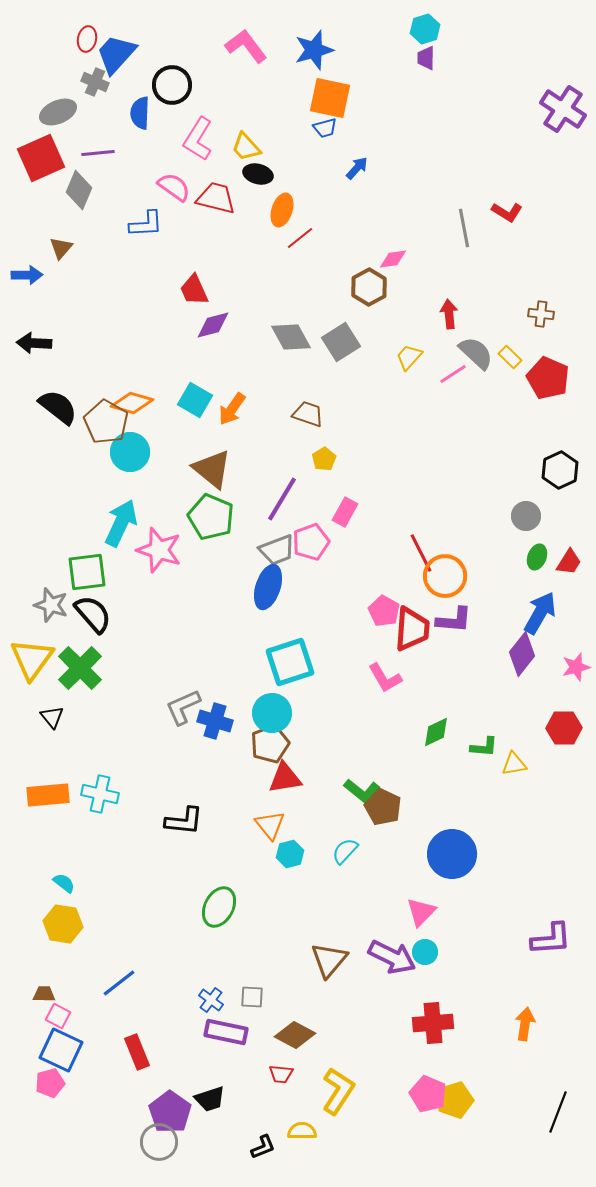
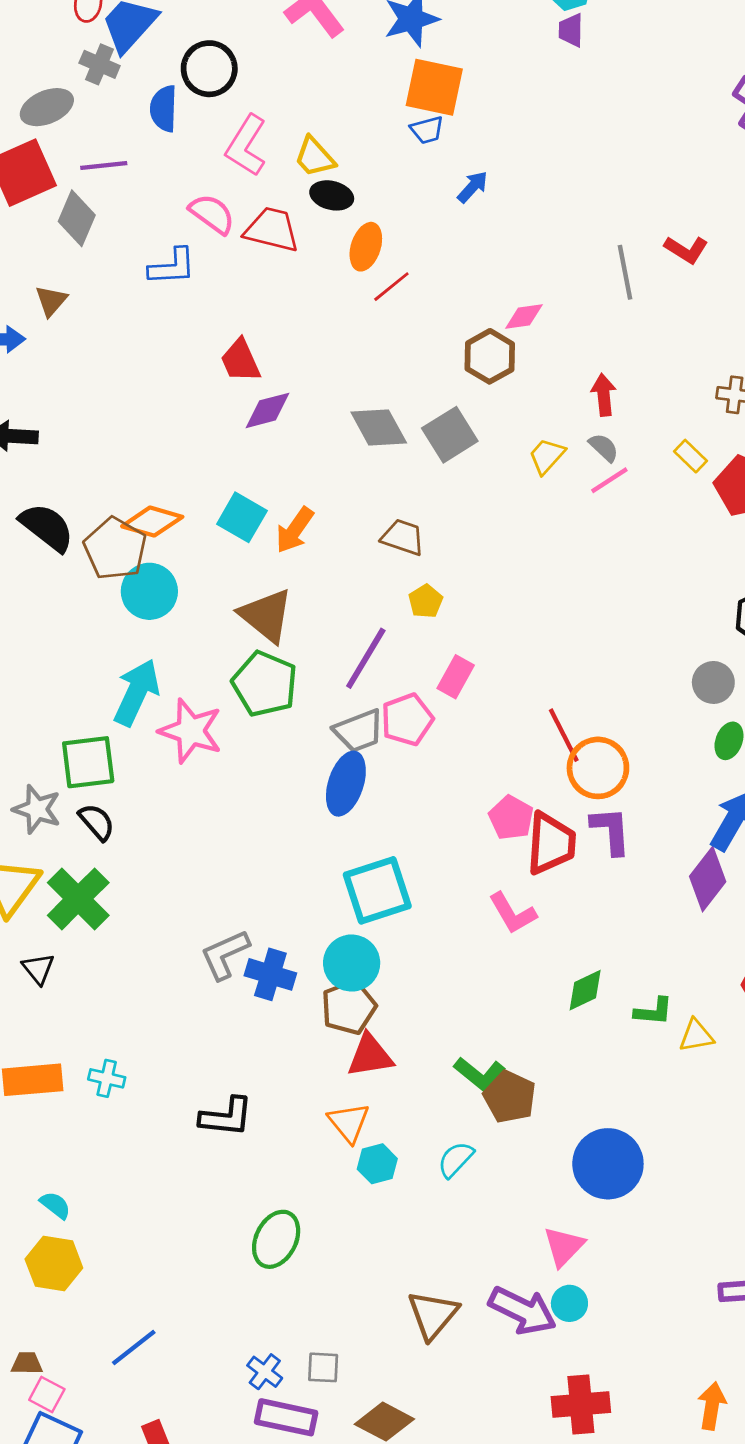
gray semicircle: (476, 353) -> (604, 447), moved, size x0.6
black semicircle: (93, 614) -> (97, 822), size x0.7
purple L-shape: (454, 620) -> (611, 831), turned -99
cyan cross: (100, 794) -> (107, 1078), size x0.7

